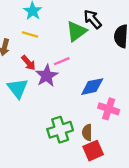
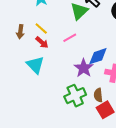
yellow line: (30, 35) -> (41, 28), moved, turned 32
purple star: (47, 76) -> (84, 68), moved

